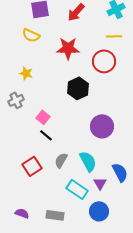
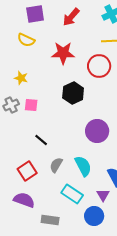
pink square: (43, 117) -> (31, 105), moved, turned -32
purple triangle: (100, 183) -> (103, 195), moved
purple semicircle: (22, 213) -> (24, 200), moved, size x1.5

